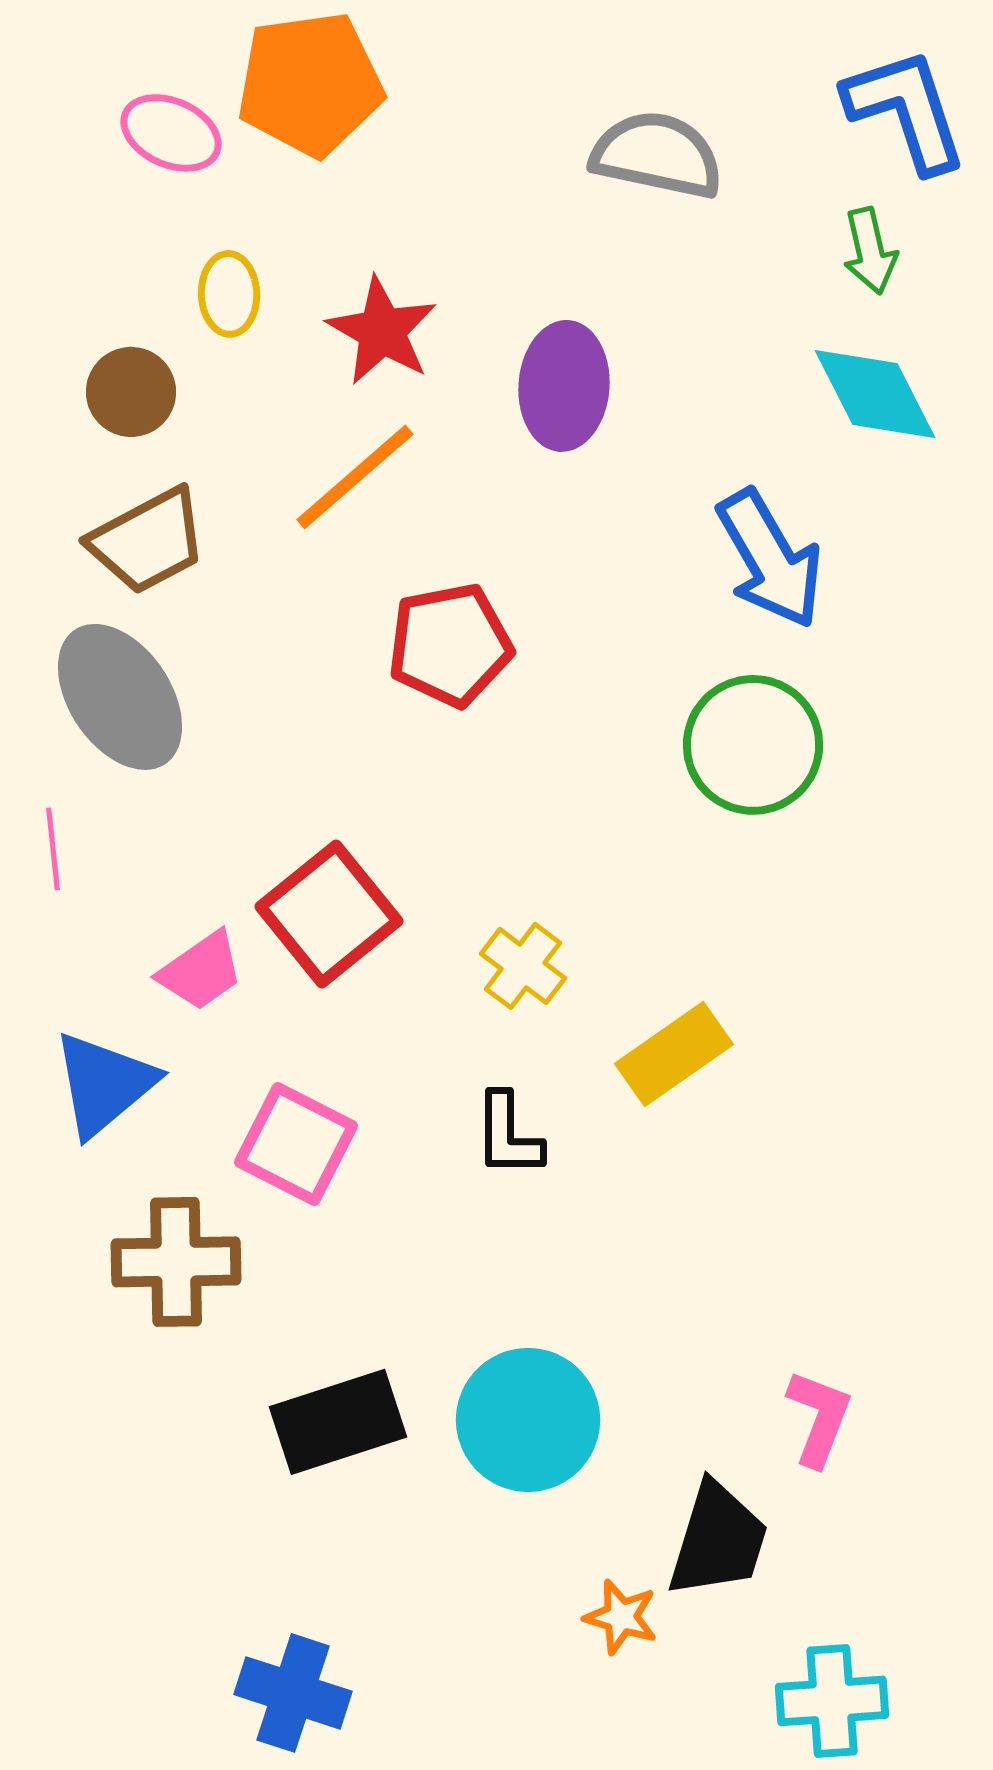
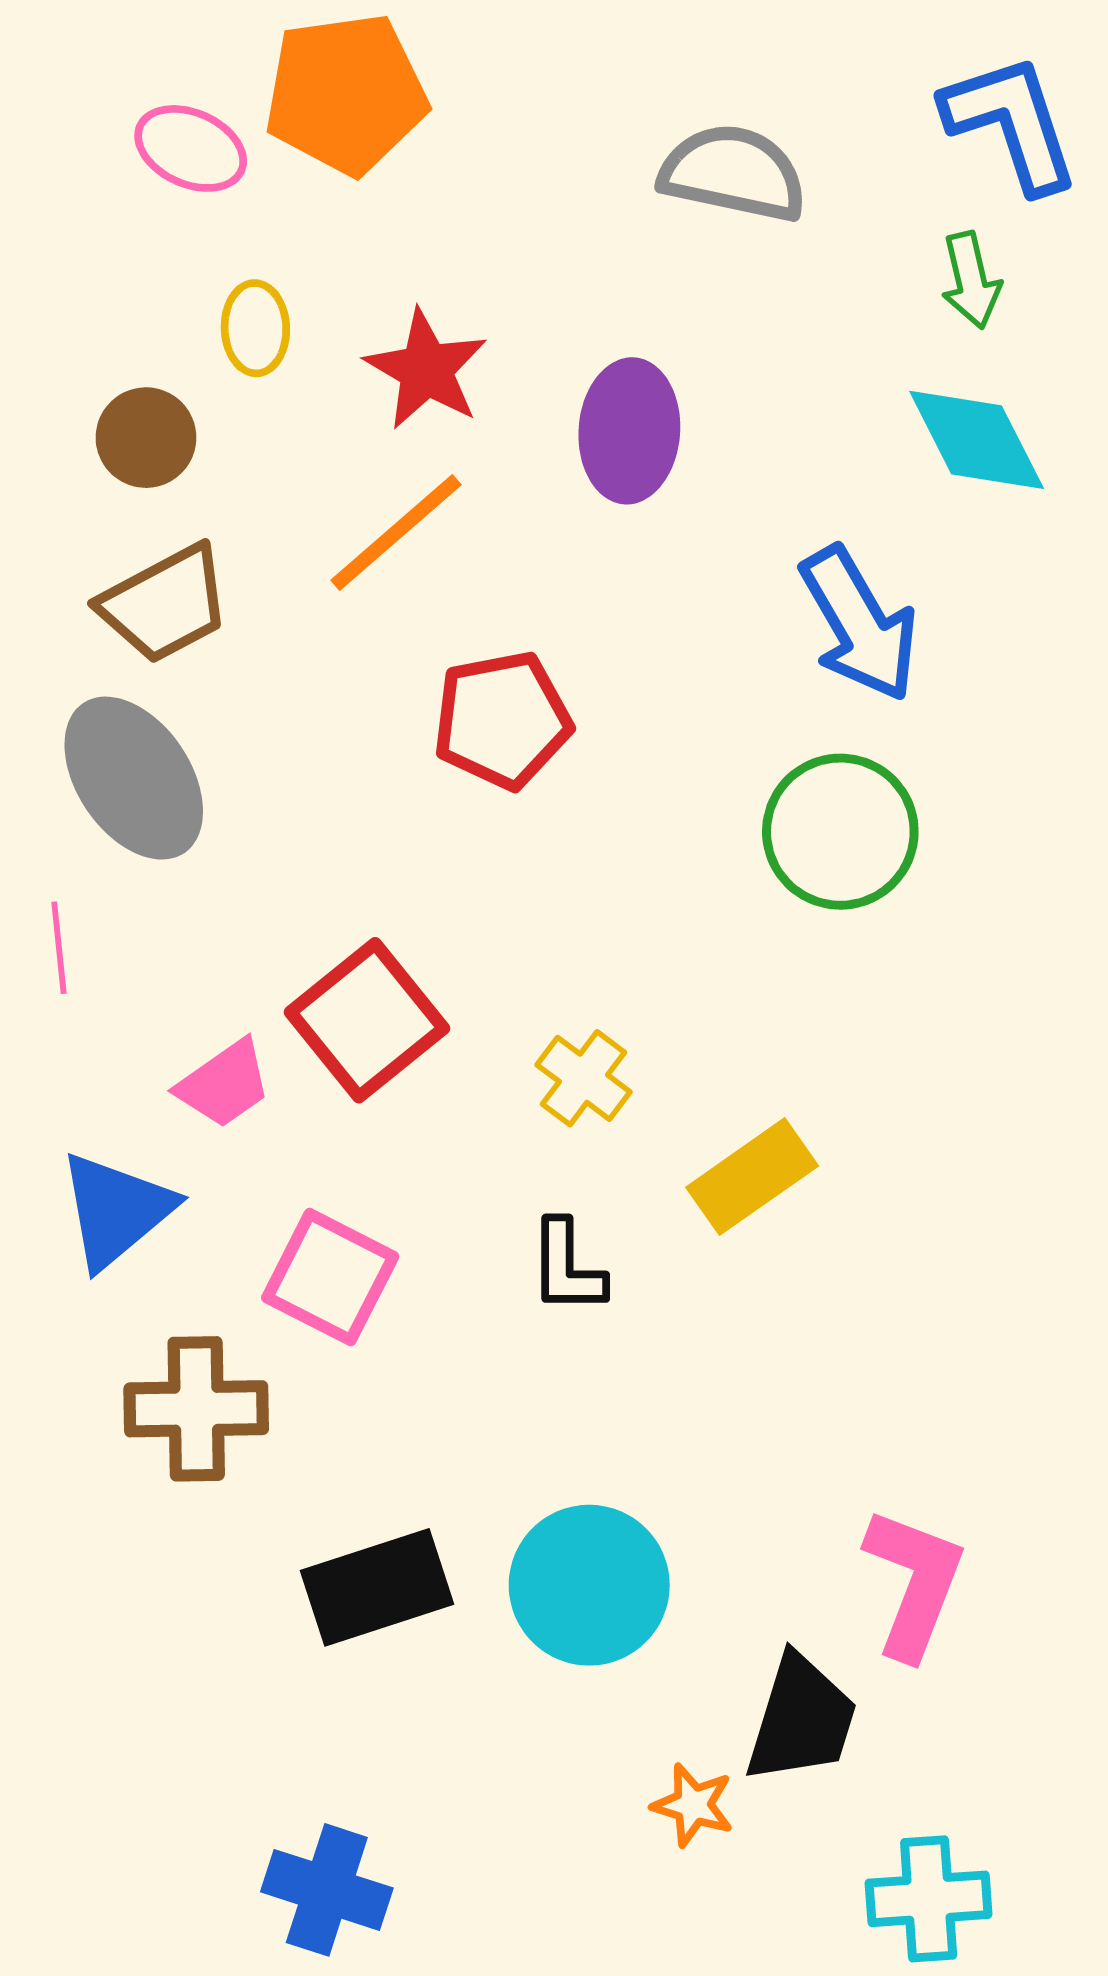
pink L-shape: (819, 1418) -> (914, 1583), size x1.4

